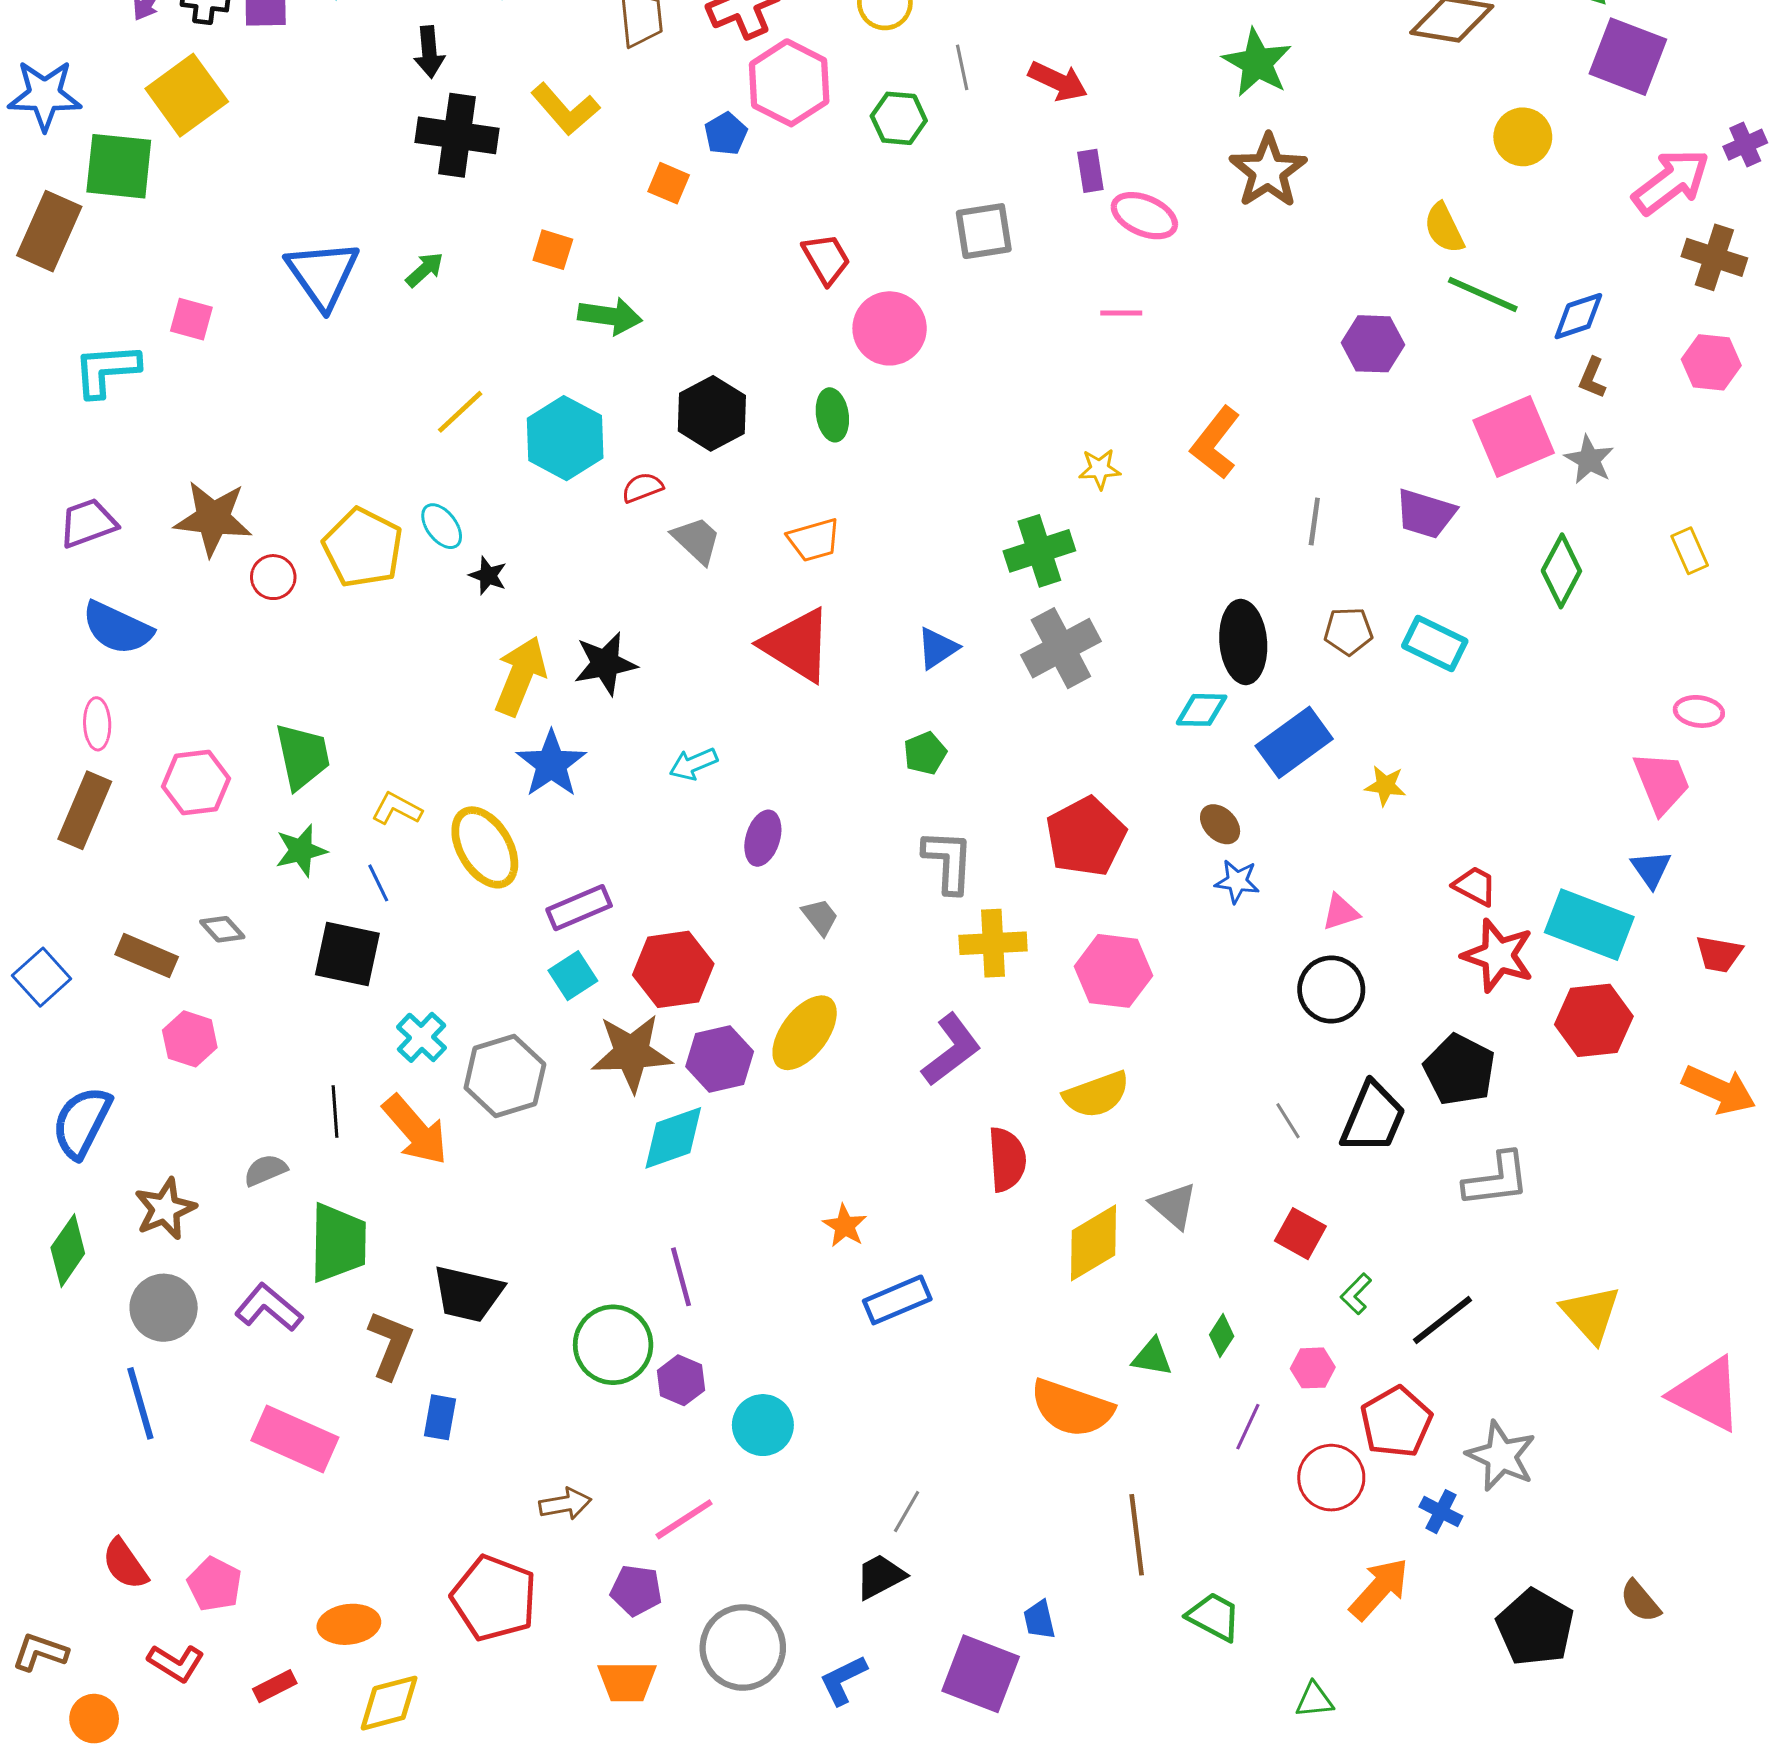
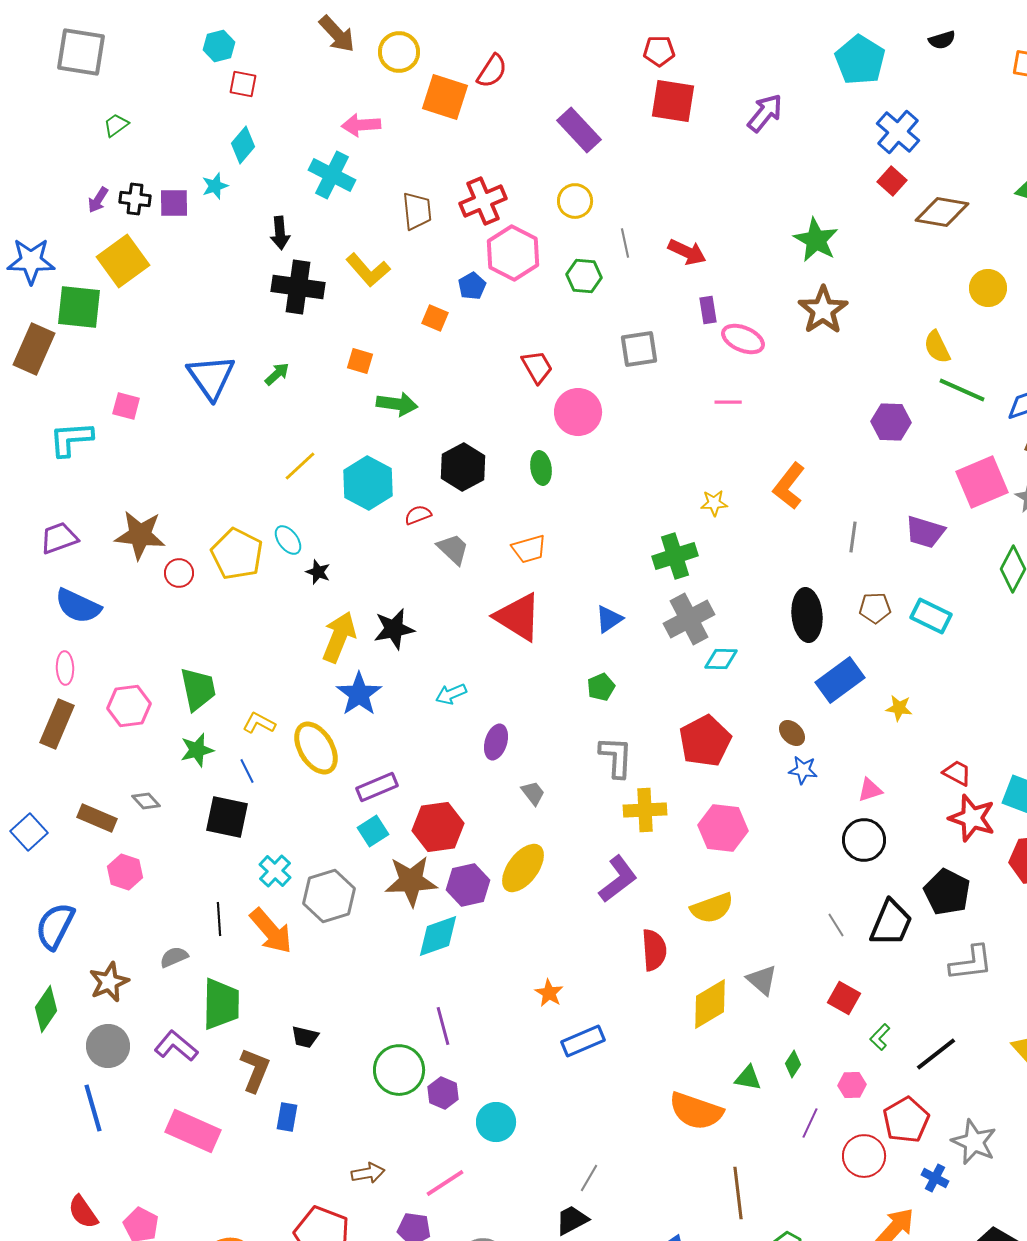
cyan diamond: (1202, 710) -> (721, 659), moved
black trapezoid: (468, 1294) -> (305, 1037), size x0.6

